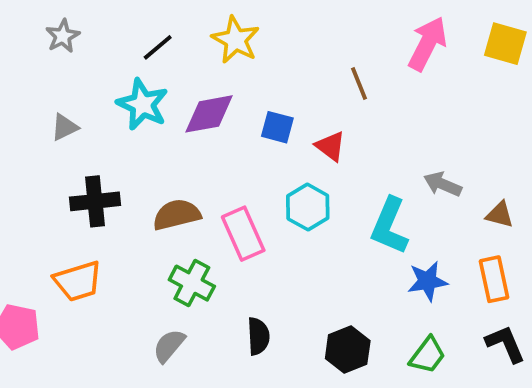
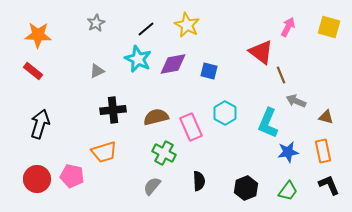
pink arrow: (427, 44) -> (288, 27), size x0.7
brown line: (359, 84) -> (281, 75), moved
red triangle: (331, 146) -> (261, 52), moved, size x1.5

